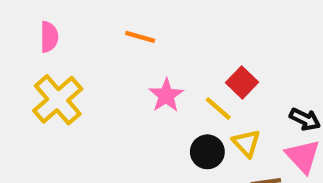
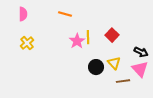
yellow cross: (58, 100) -> (27, 43), size x0.6
yellow line: (218, 108) -> (88, 37), moved, turned 48

